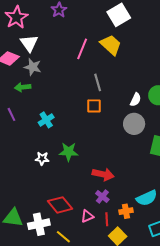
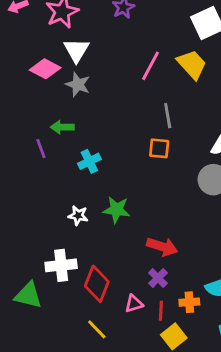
green arrow: (23, 87) -> (62, 127), moved
red diamond: (60, 205) -> (97, 284), turned 55
white cross: (39, 224) -> (61, 265), moved

